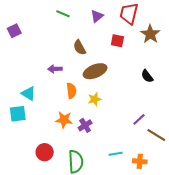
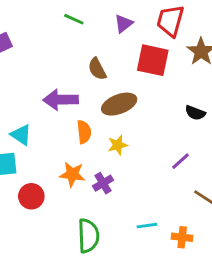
red square: (117, 41) -> (153, 60), size x1.6
purple arrow: (55, 69) -> (61, 100), size x1.6
black semicircle: (147, 76) -> (195, 113), turned -32
purple line: (139, 119) -> (181, 161), moved
red circle: (45, 152) -> (31, 196), moved

